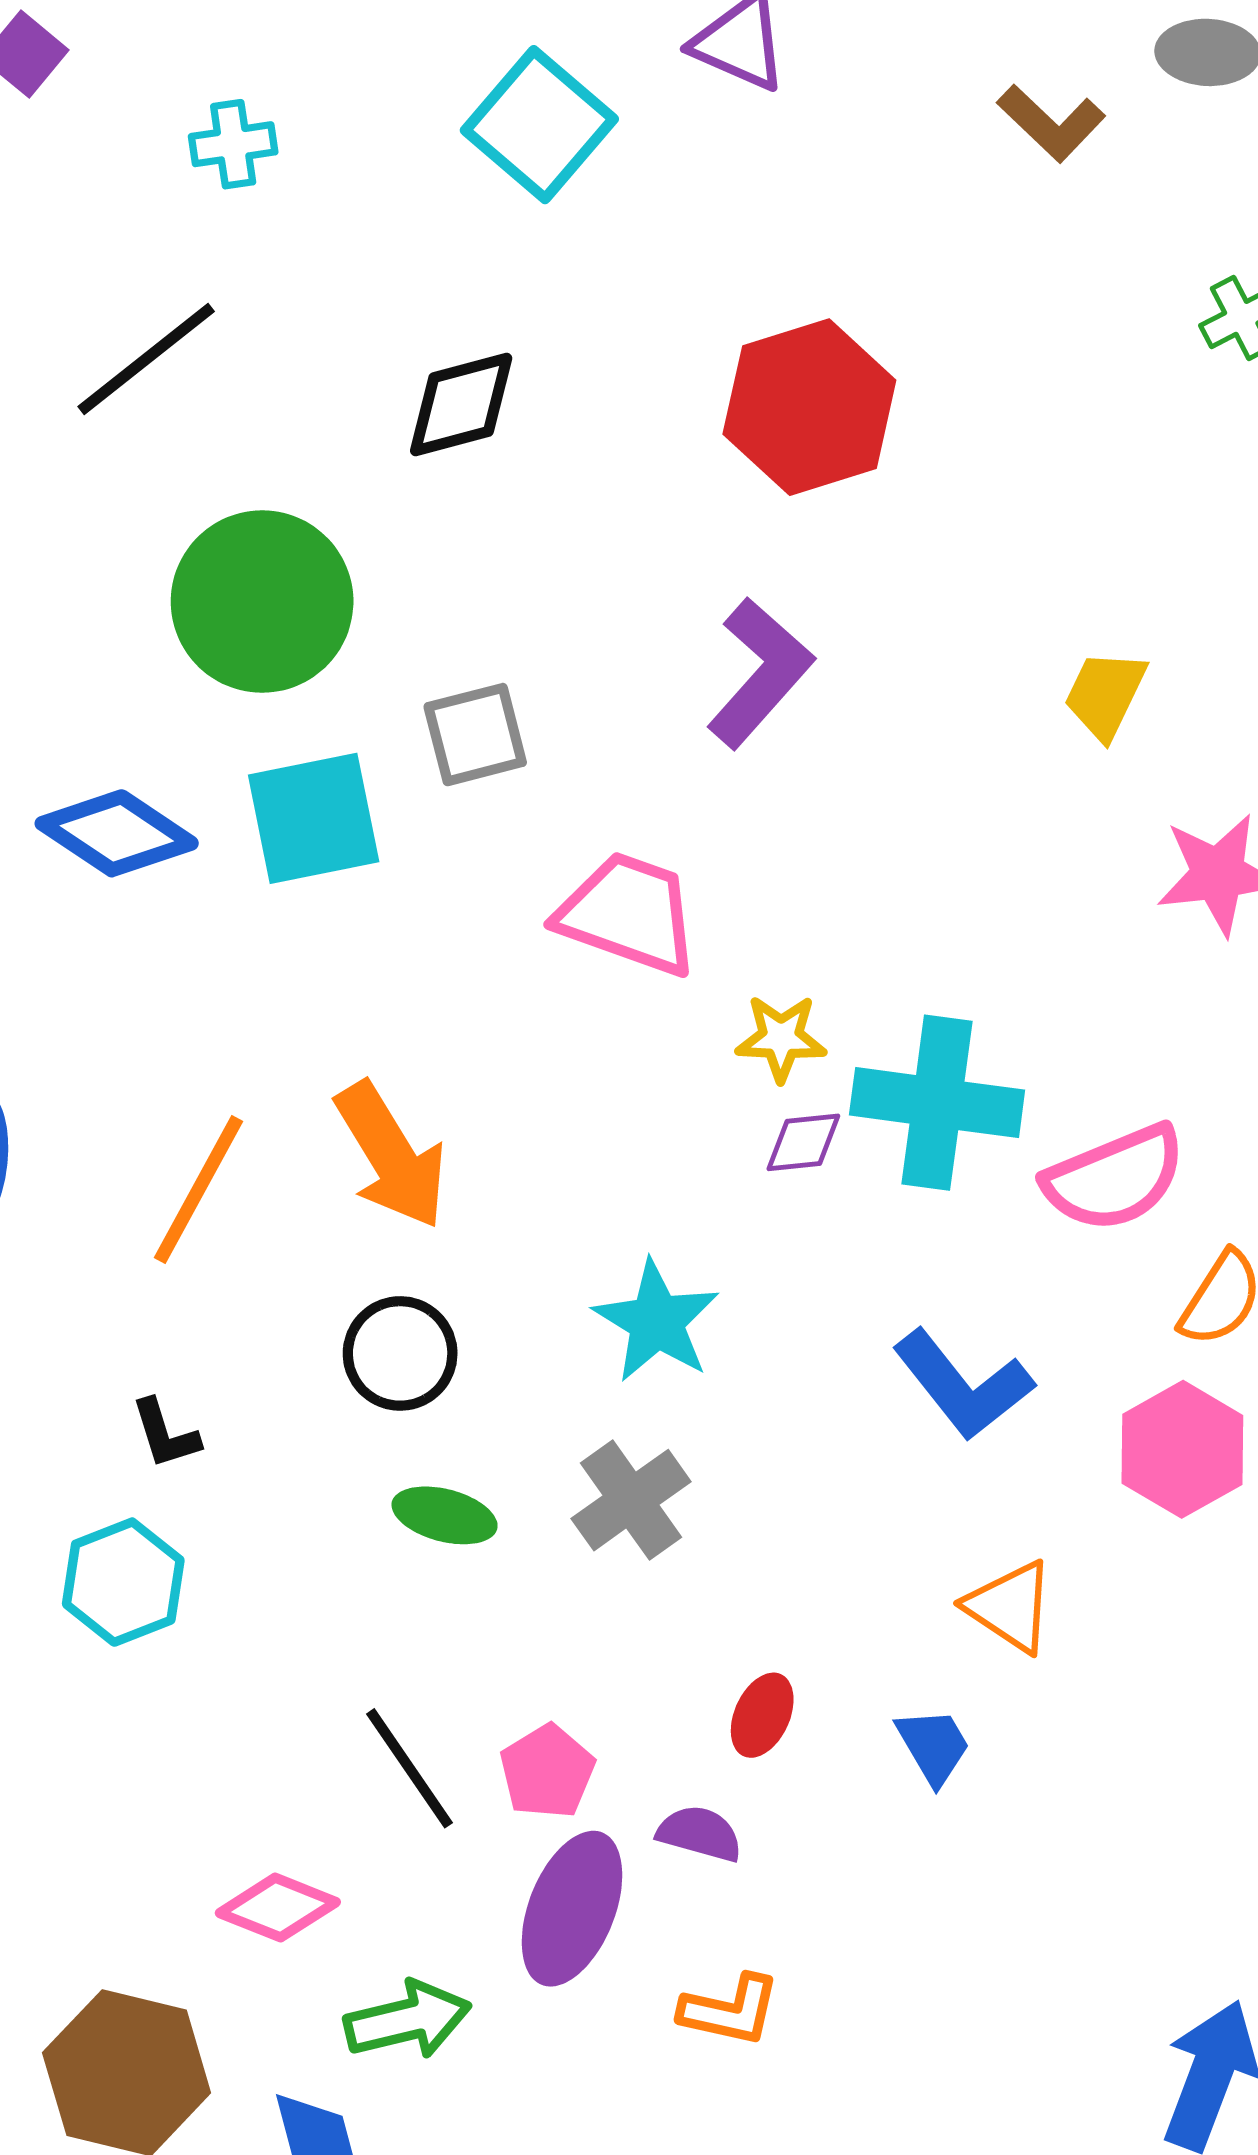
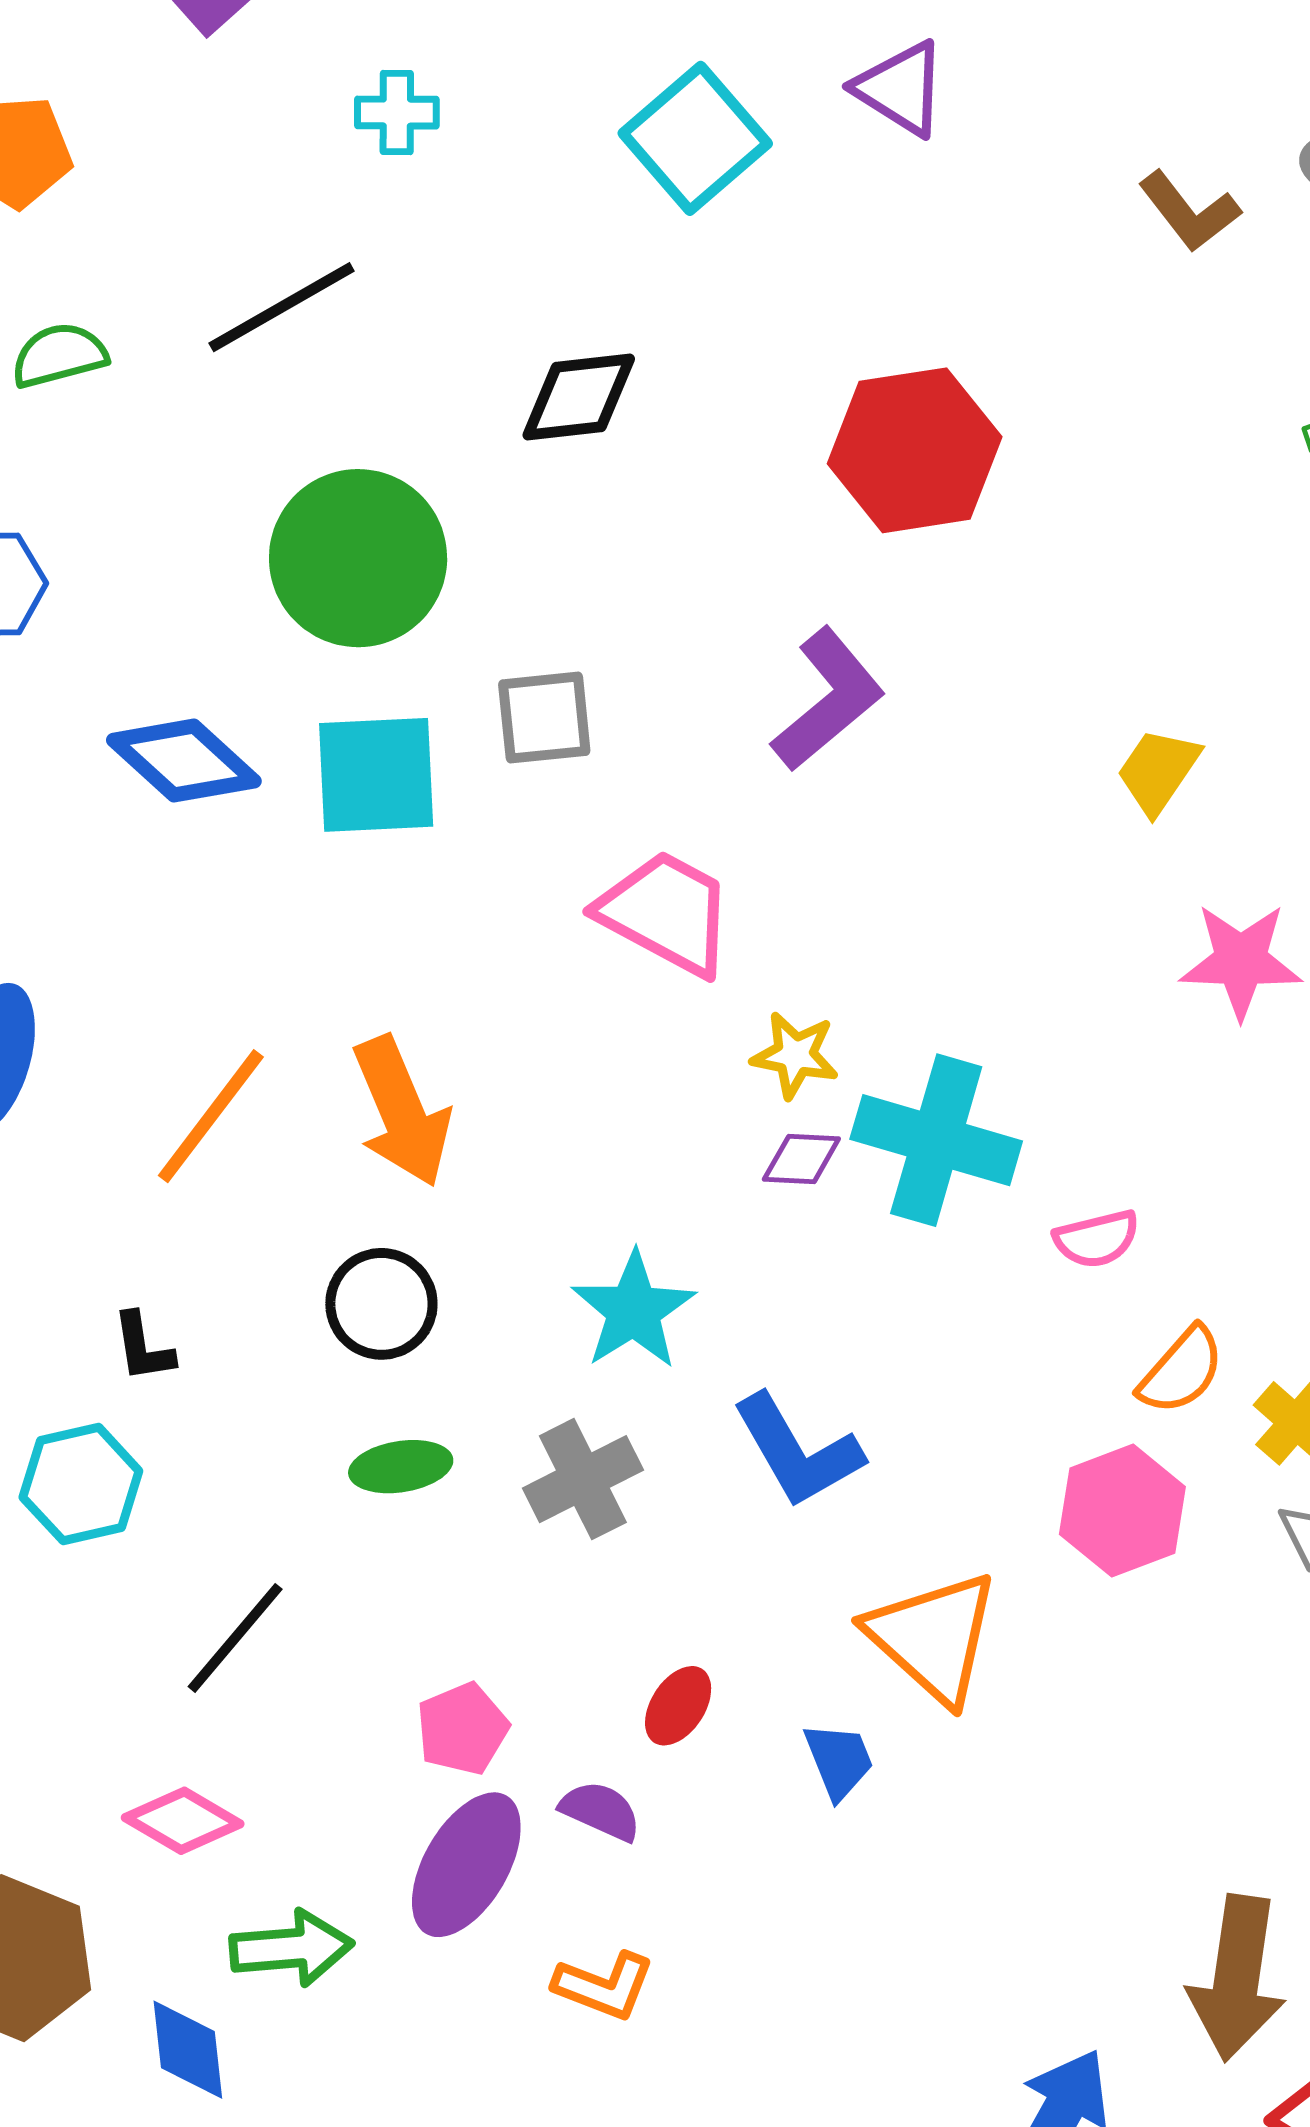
pink semicircle: (1115, 1178) -> (1097, 1239), size x0.6
blue L-shape: (963, 1385) -> (798, 1451), moved
green ellipse: (445, 1515) -> (401, 1467), turned -32
orange triangle: (1010, 1607) -> (933, 1637), size x1.5
black line: (410, 1768) -> (235, 1638), moved, turned 66

